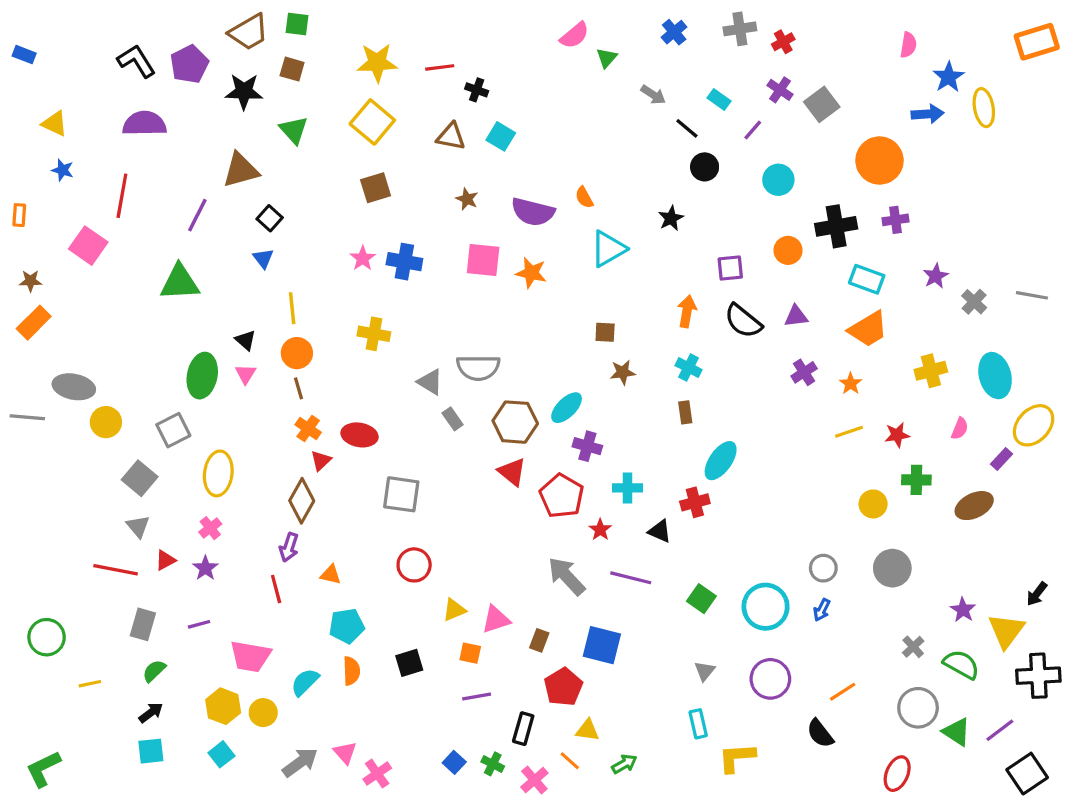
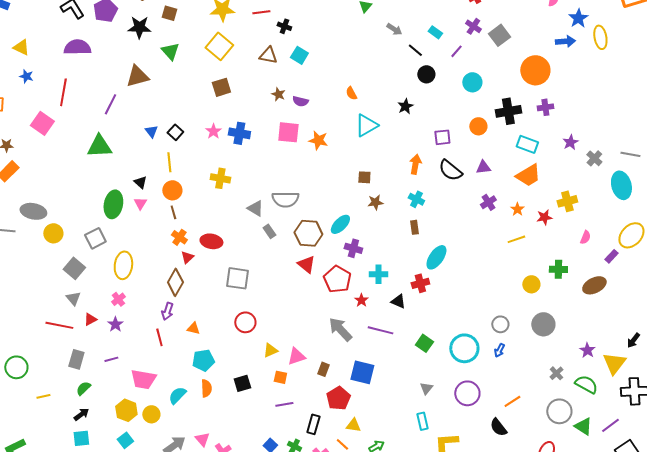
purple semicircle: (533, 212) -> (300, 101), moved, size x0.6
black square: (270, 218) -> (175, 132), moved
cyan ellipse: (995, 376) -> (621, 185), moved
red star: (897, 435) -> (544, 217), moved

